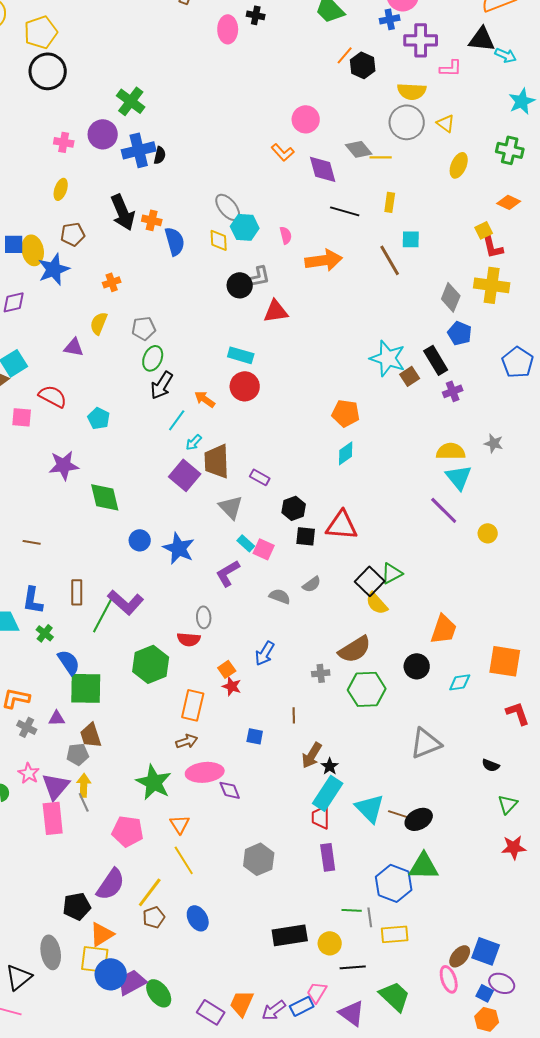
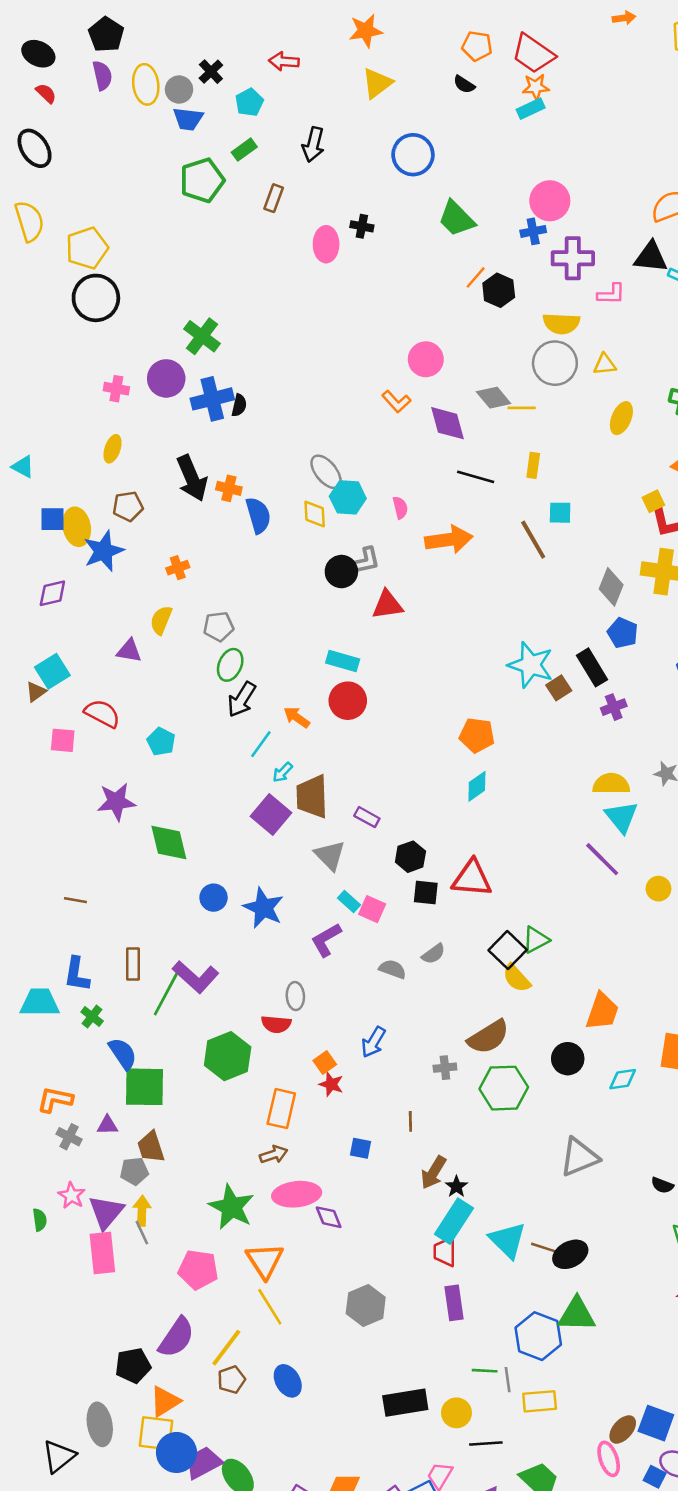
yellow triangle: (446, 123) -> (605, 364), turned -42
orange triangle: (180, 824) -> (265, 1261), size x1.5

